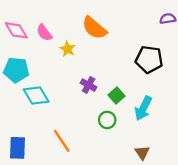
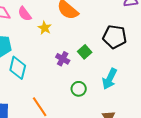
cyan diamond: (36, 96) -> (18, 68), turned 45
green square: (117, 96) -> (85, 52), moved

